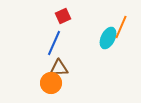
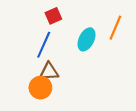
cyan ellipse: (108, 38) -> (87, 39), moved

